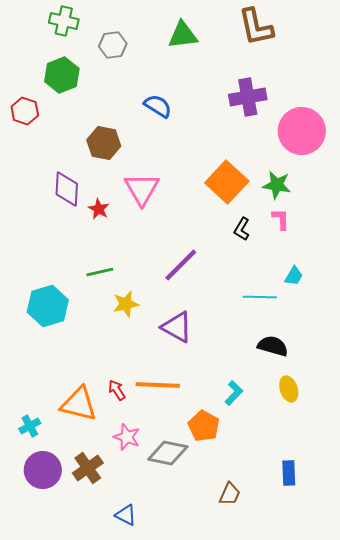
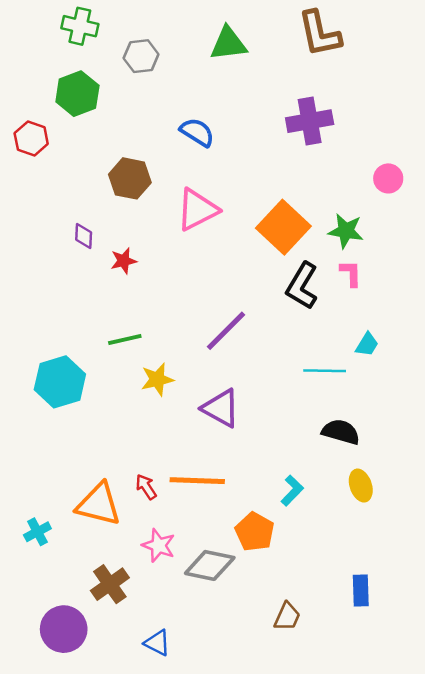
pink circle: (302, 131) -> (388, 178), moved, size x0.5
purple diamond: (67, 189) -> (84, 236), size x0.6
pink triangle: (142, 189) -> (197, 210), moved, turned 33
red star: (99, 209) -> (124, 261), turned 30
black L-shape: (242, 229) -> (302, 286), size x1.6
purple circle: (43, 470) -> (64, 629), moved

